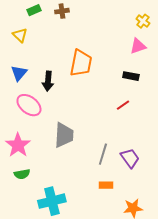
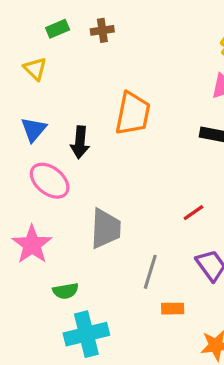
red line: (123, 105) -> (193, 213), moved
gray line: (103, 154) -> (150, 272), moved
green semicircle: (22, 174) -> (66, 291), moved

